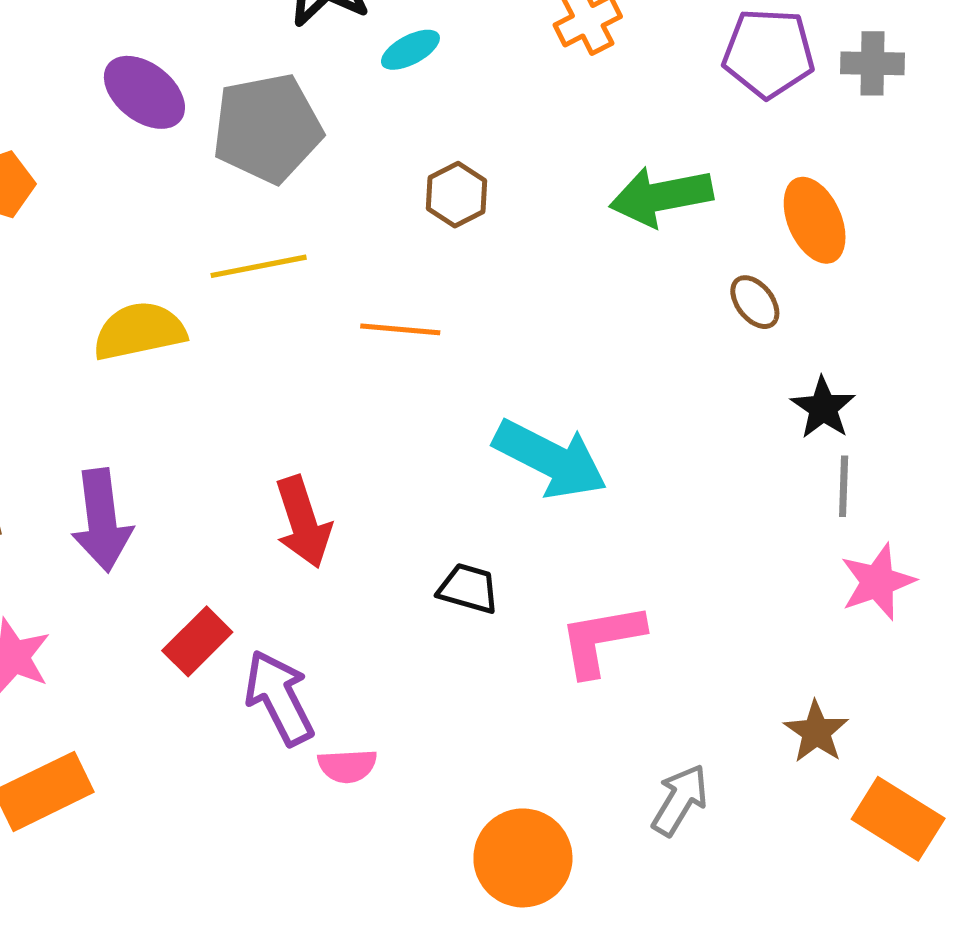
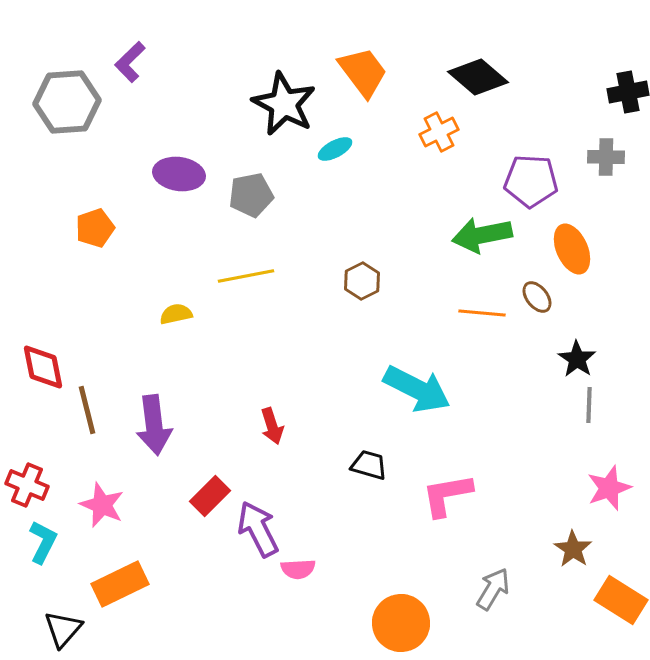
purple pentagon: (768, 53) -> (531, 181), moved
purple ellipse: (144, 92) -> (179, 174), turned -30
gray pentagon: (267, 128) -> (251, 195), size x0.7
brown hexagon: (456, 195) -> (362, 281), moved
orange line: (400, 329) -> (482, 313), moved
yellow semicircle: (139, 331) -> (176, 314), size x0.6
red arrow: (303, 522) -> (272, 426), size x0.7
pink star: (878, 582) -> (609, 488), moved

